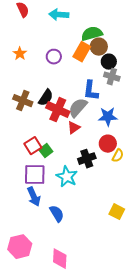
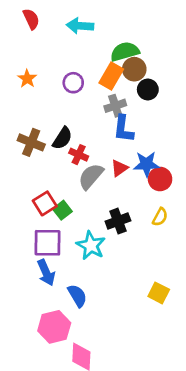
gray cross: (112, 77) -> (115, 106), moved, turned -35
gray semicircle: (78, 108) -> (91, 176), moved
red cross: (58, 110) -> (79, 155), size x0.6
red triangle: (74, 128) -> (119, 168), moved
red circle: (108, 144) -> (160, 179), moved
pink hexagon: (20, 247) -> (54, 327), moved

